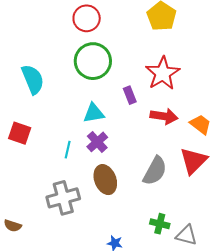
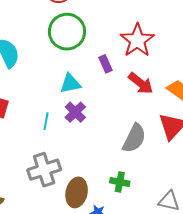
red arrow: (164, 116) -> (141, 83), turned 32
brown ellipse: (105, 180) -> (77, 192), moved, turned 36
green cross: (160, 224) -> (120, 182), moved

